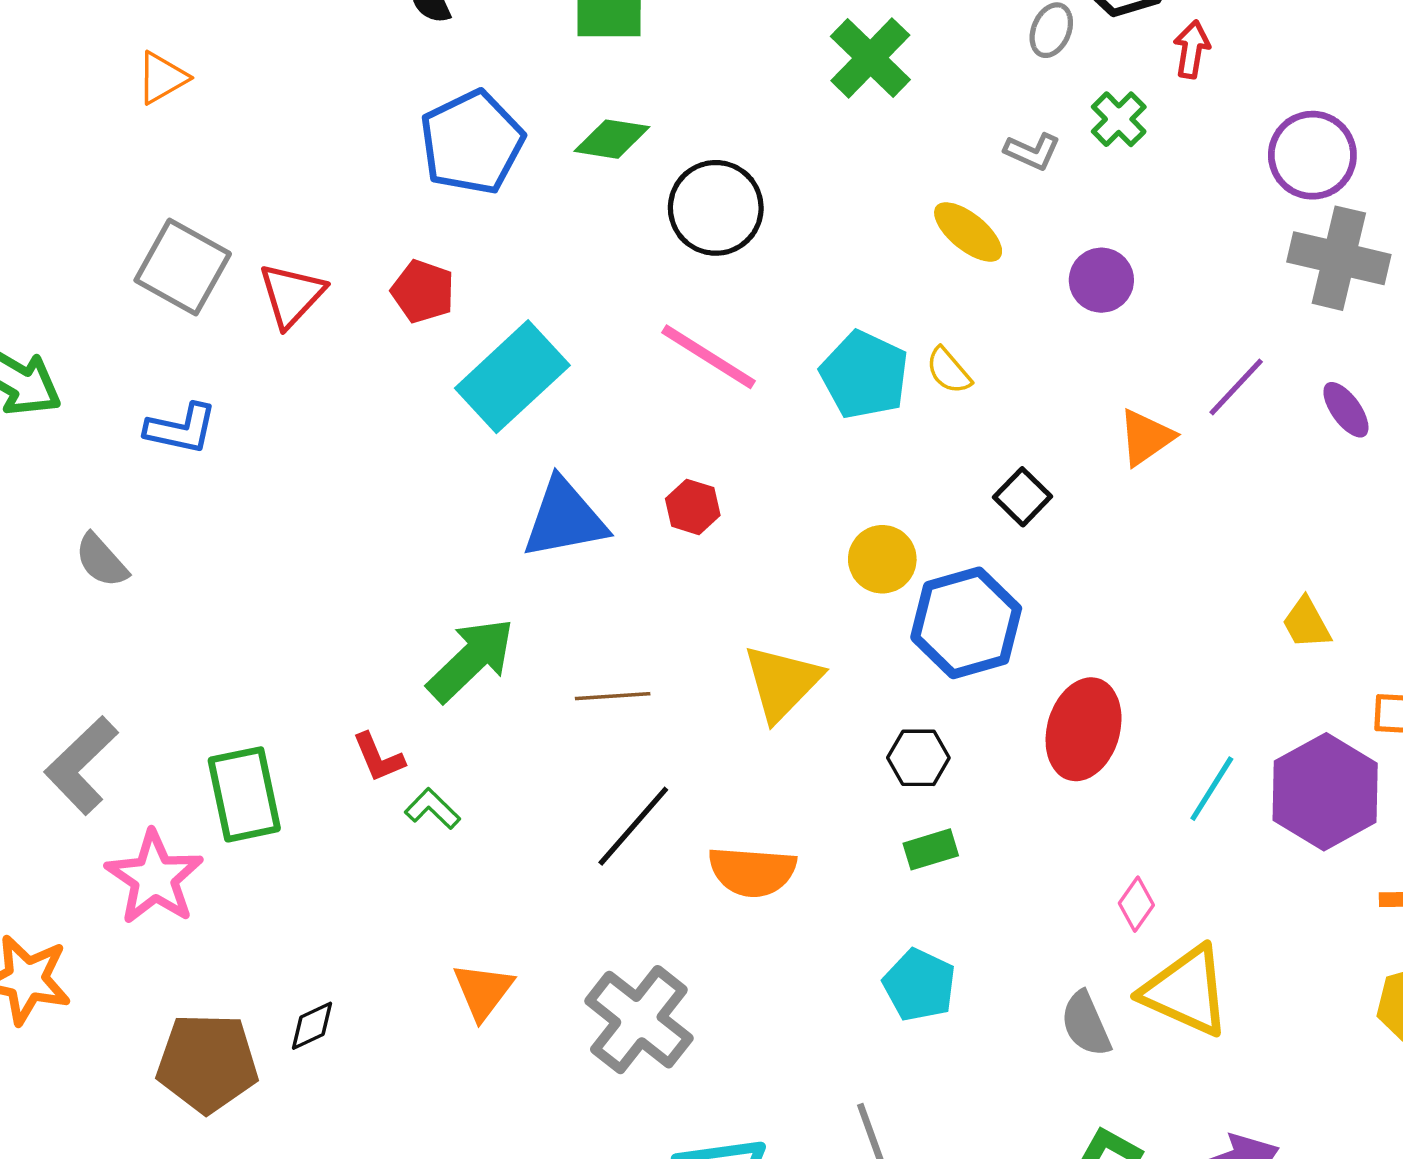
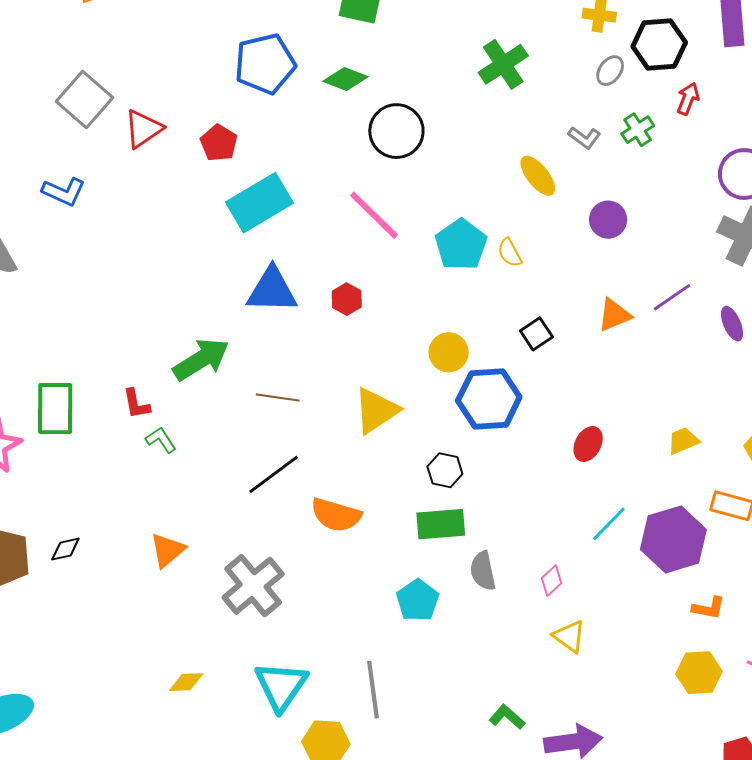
yellow trapezoid: (1306, 623) -> (683, 441), turned 84
red ellipse: (1084, 729) -> (588, 444), moved, size x0.6
green rectangle: (931, 849) -> (441, 524), size x1.6
yellow triangle: (1186, 991) -> (569, 636), size x0.6
gray semicircle: (1086, 1024) -> (483, 571), moved

